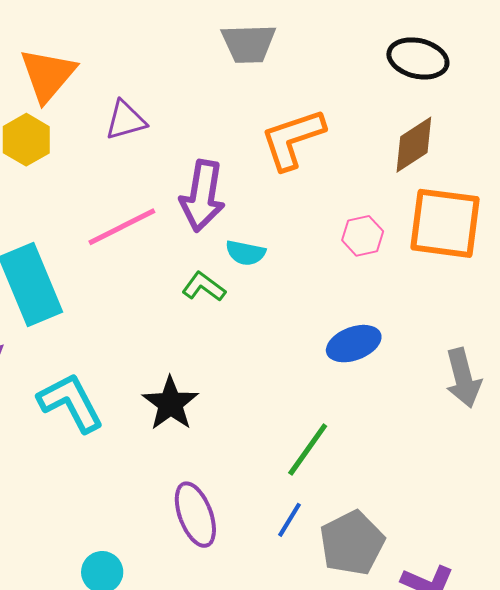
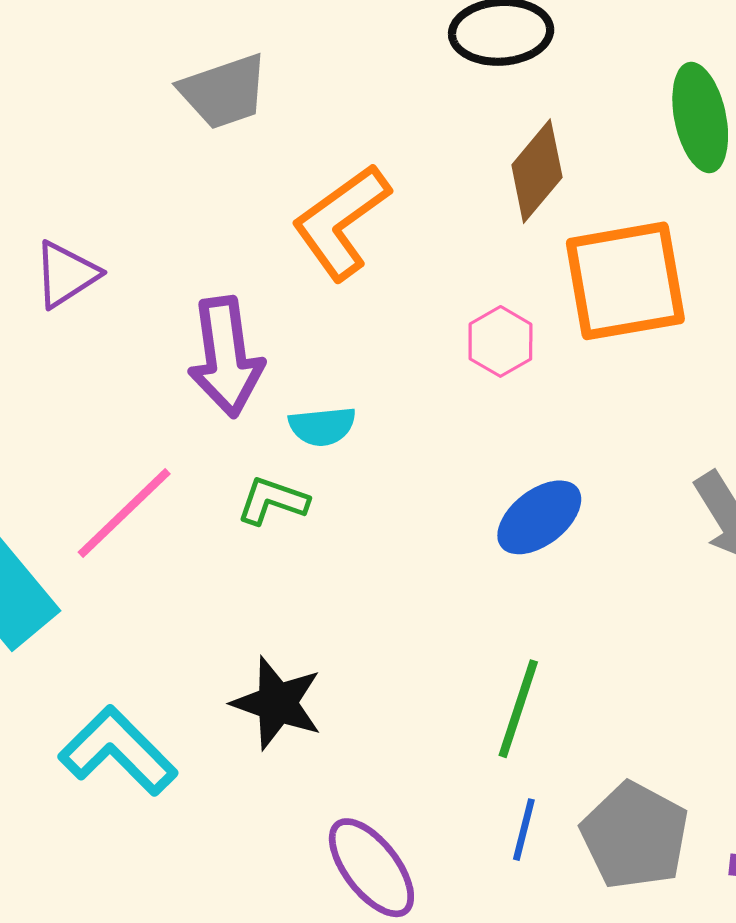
pink line: (122, 227) -> (124, 513), moved

